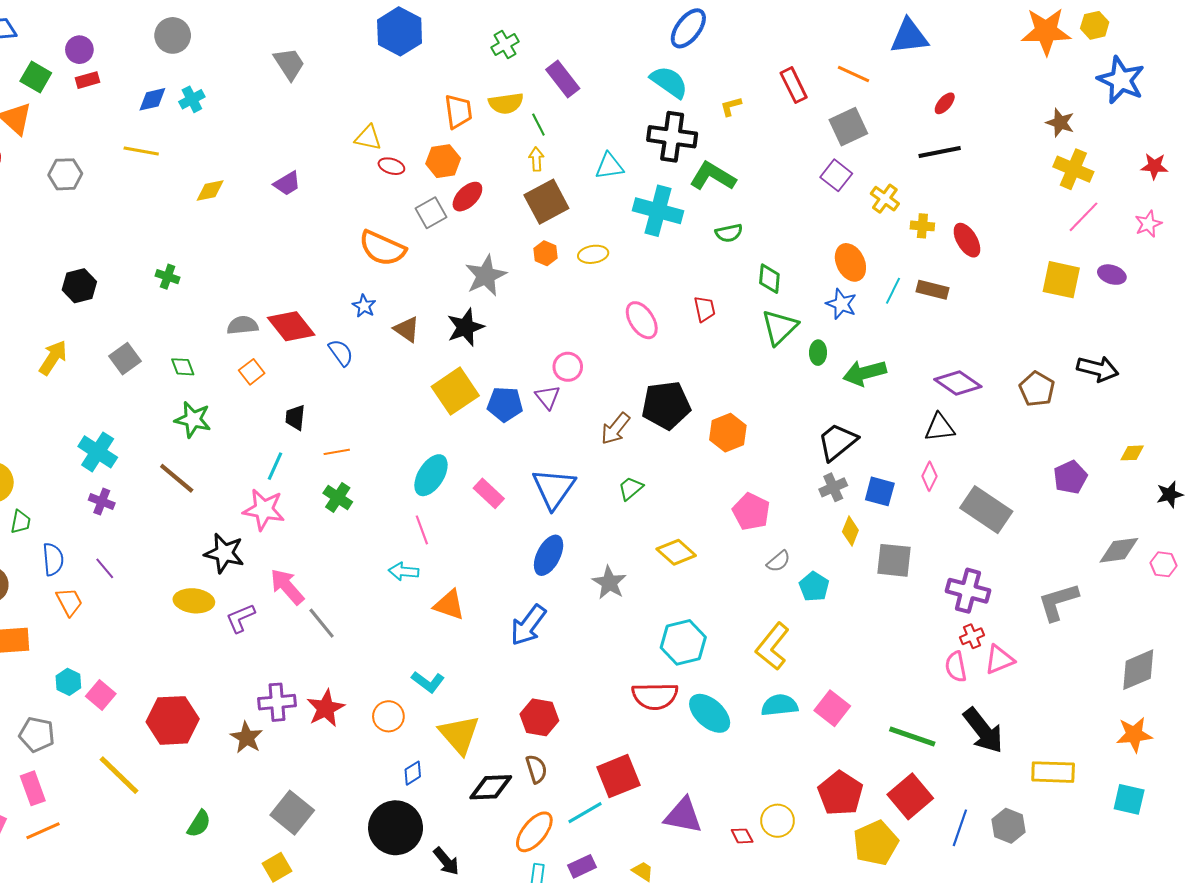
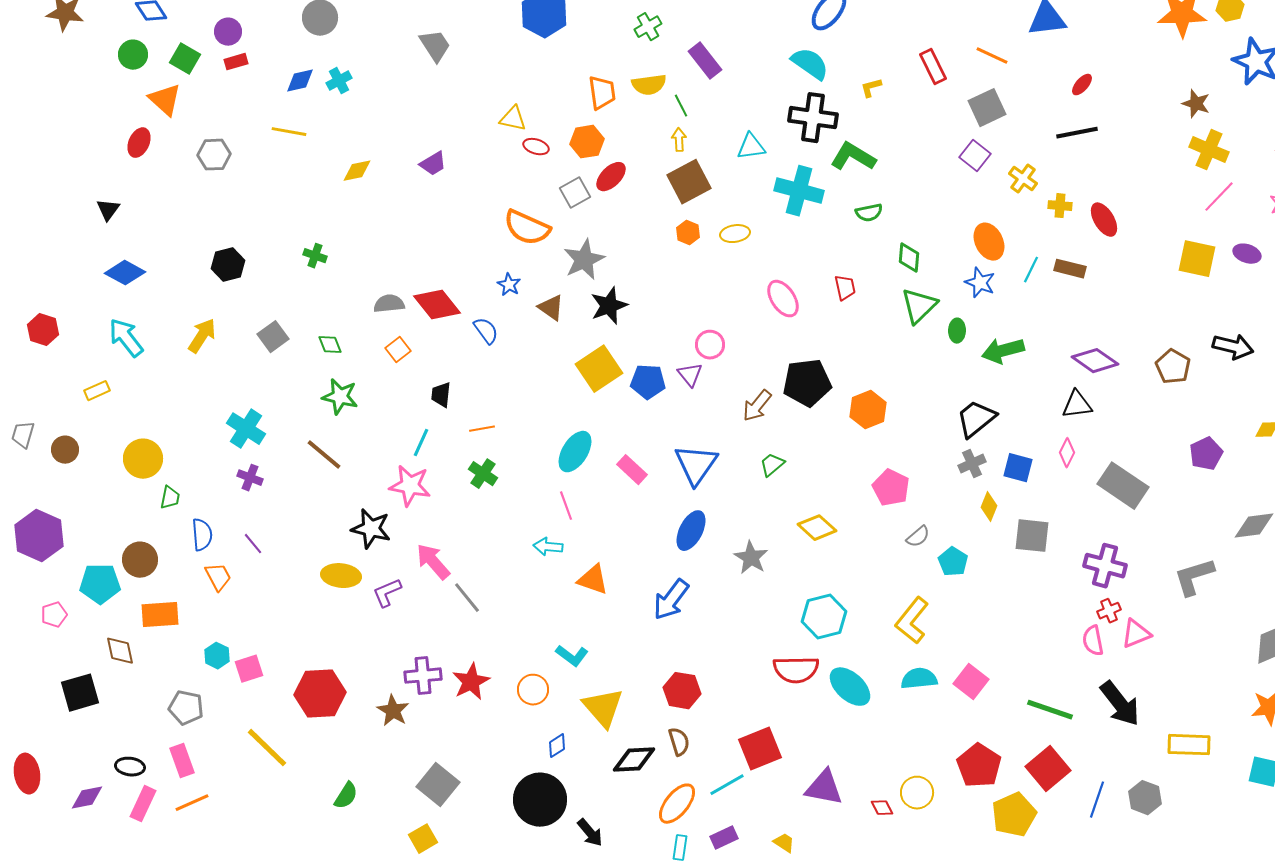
gray star: (486, 276) -> (584, 260), moved
pink square: (101, 695) -> (249, 669), turned 32

